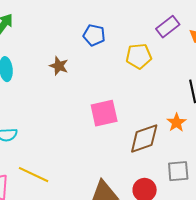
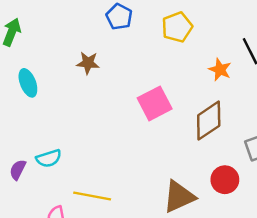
blue pentagon: (94, 35) -> (119, 17), turned 30
orange star: (176, 123) -> (220, 70), moved

